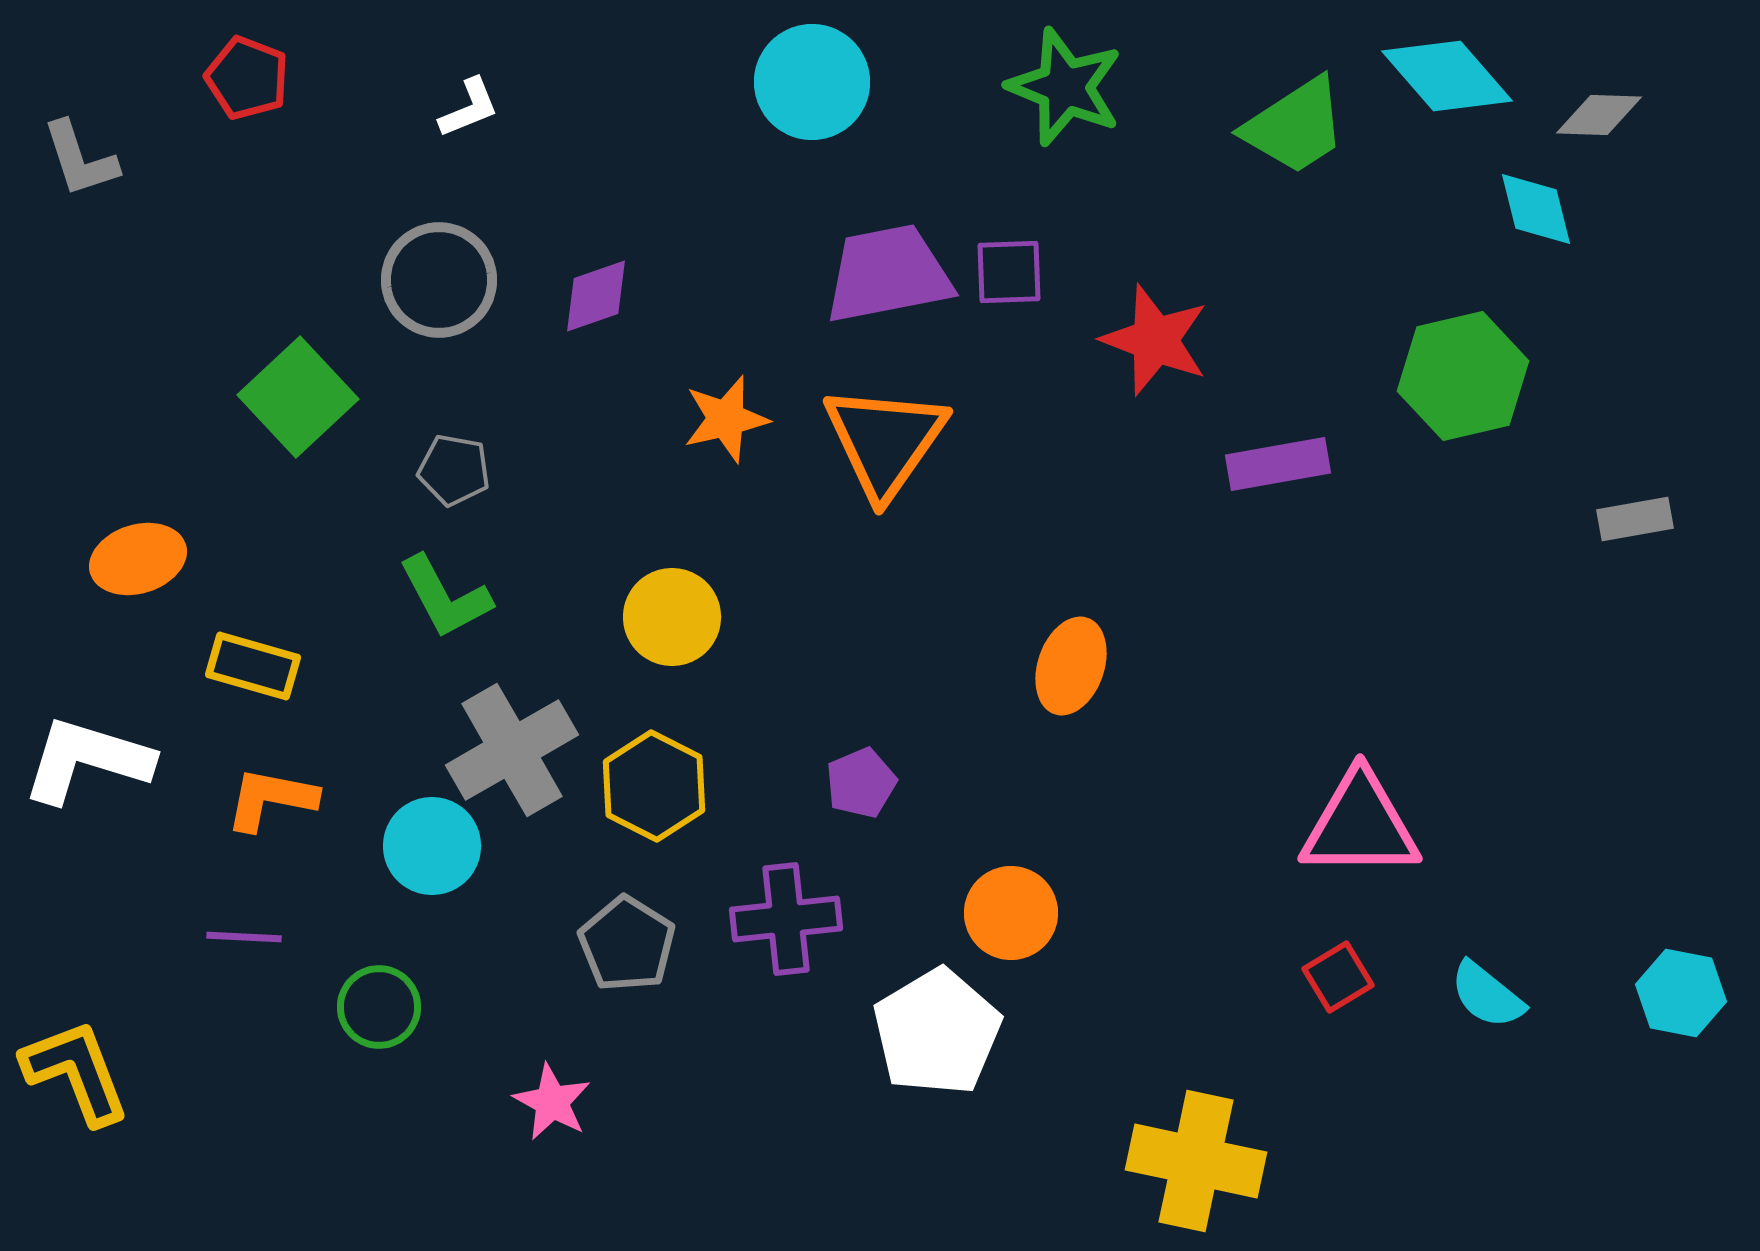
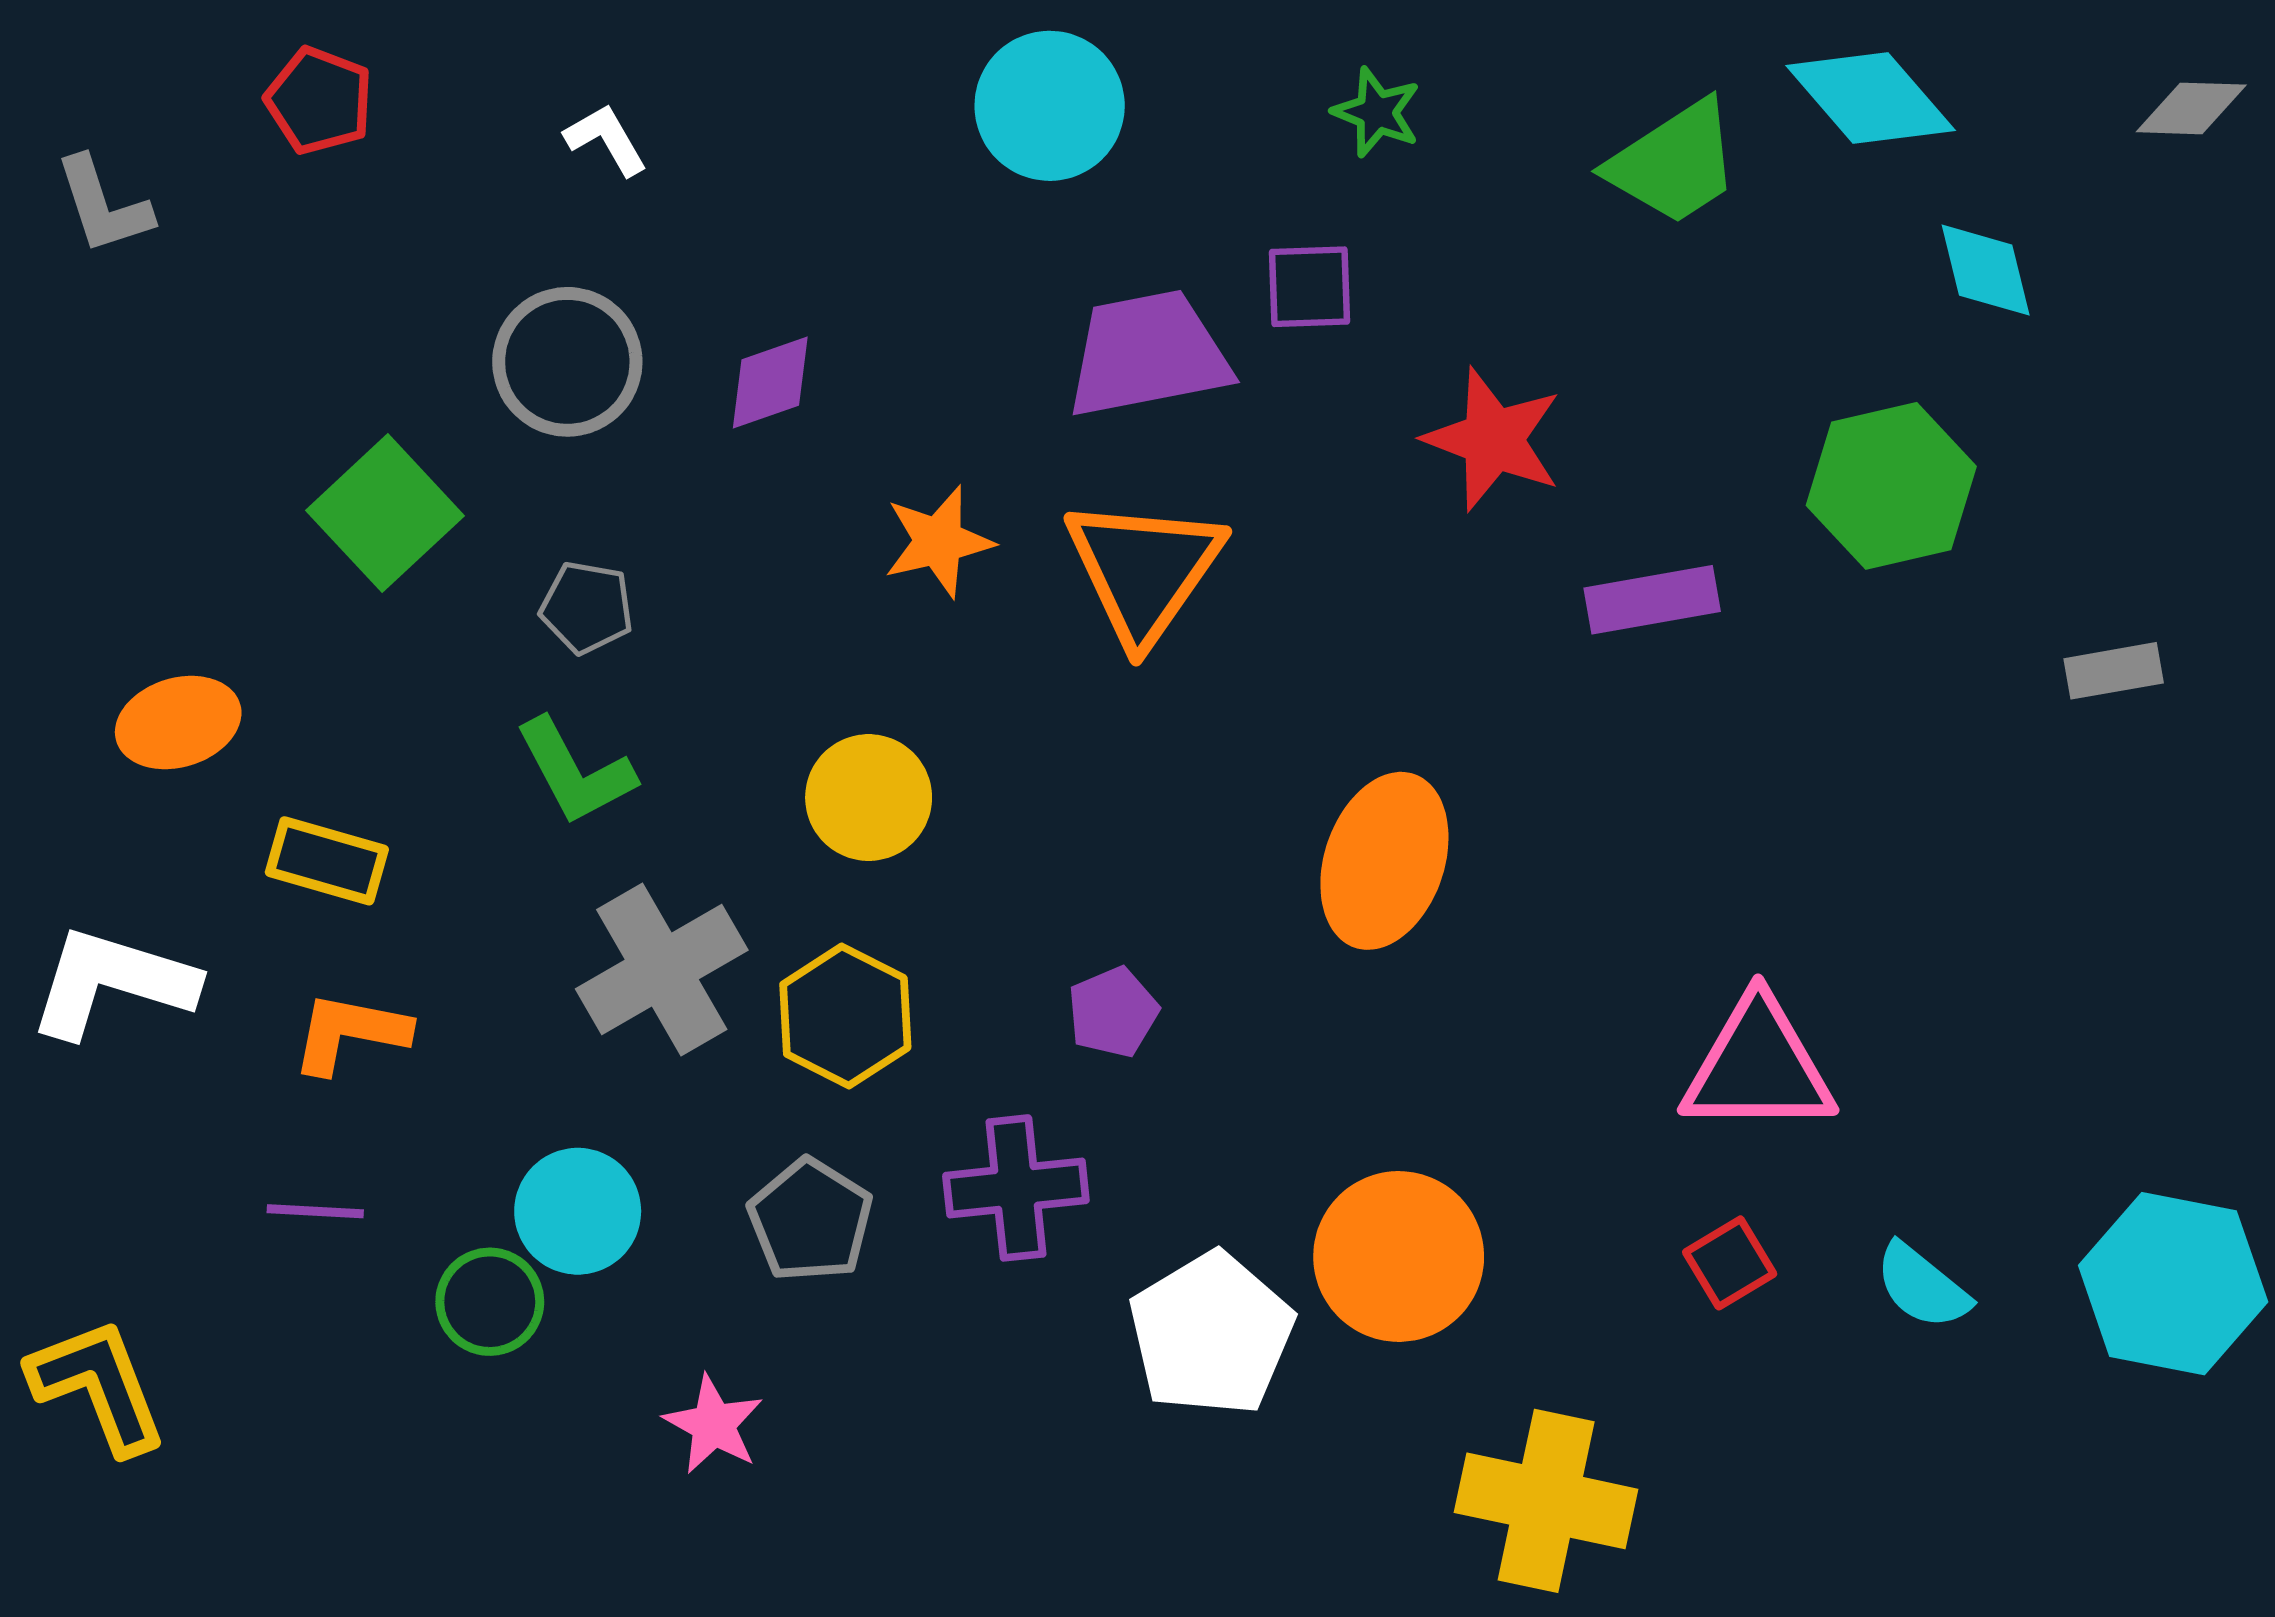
green star: (1065, 87) -> (1377, 112), size x0.6
white L-shape: (469, 108) -> (606, 139), turned -98
gray diamond: (1599, 115) -> (2191, 108), moved
purple square: (1009, 272) -> (1309, 287), moved
orange ellipse: (1071, 666) -> (1384, 861), size x1.4
cyan circle: (432, 846) -> (578, 1211), moved
orange circle: (1011, 913) -> (1399, 1256), moved, size x1.4
cyan hexagon: (1681, 993) -> (2173, 1284), size x1.6

